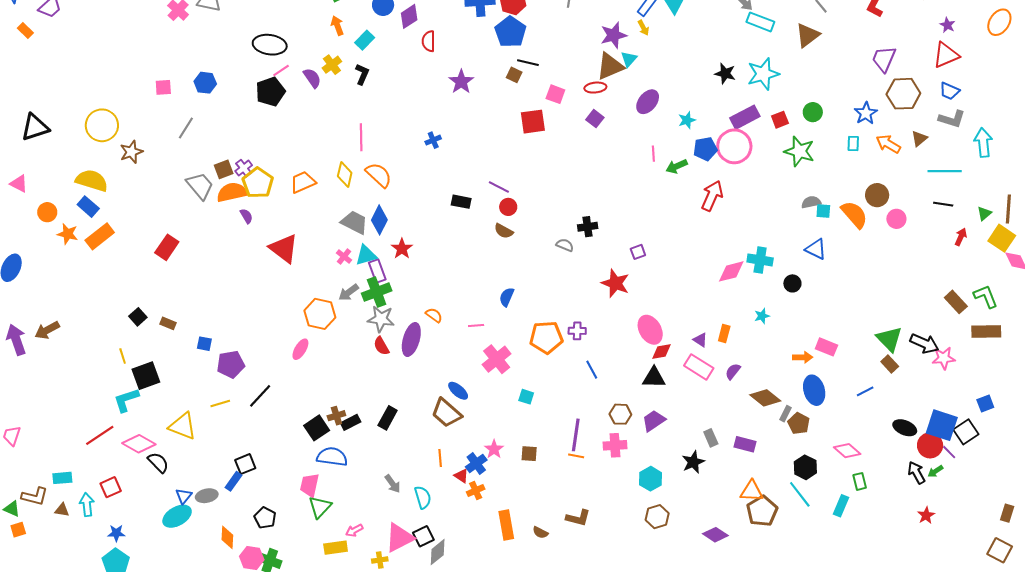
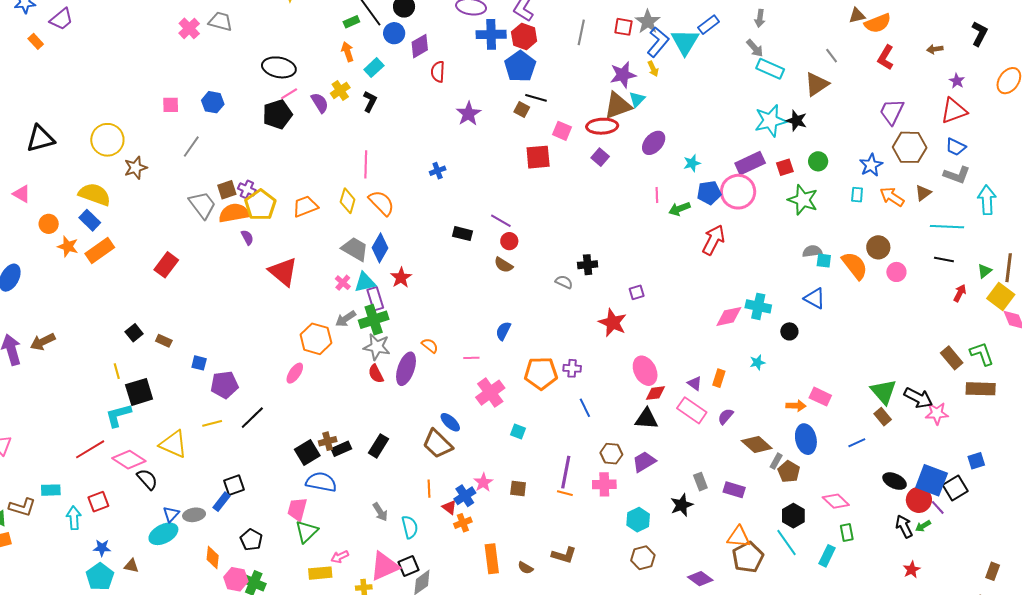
black star: (725, 74) -> (796, 121), moved
red ellipse: (595, 88) -> (602, 126), size x1.4
purple cross: (244, 168) -> (247, 189), turned -30
brown triangle: (62, 510) -> (131, 566), moved

